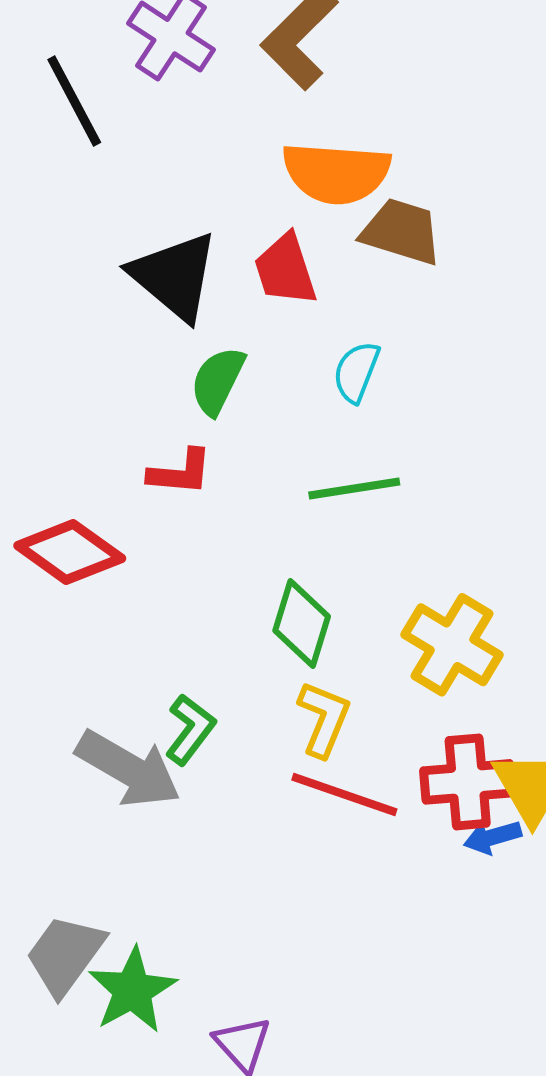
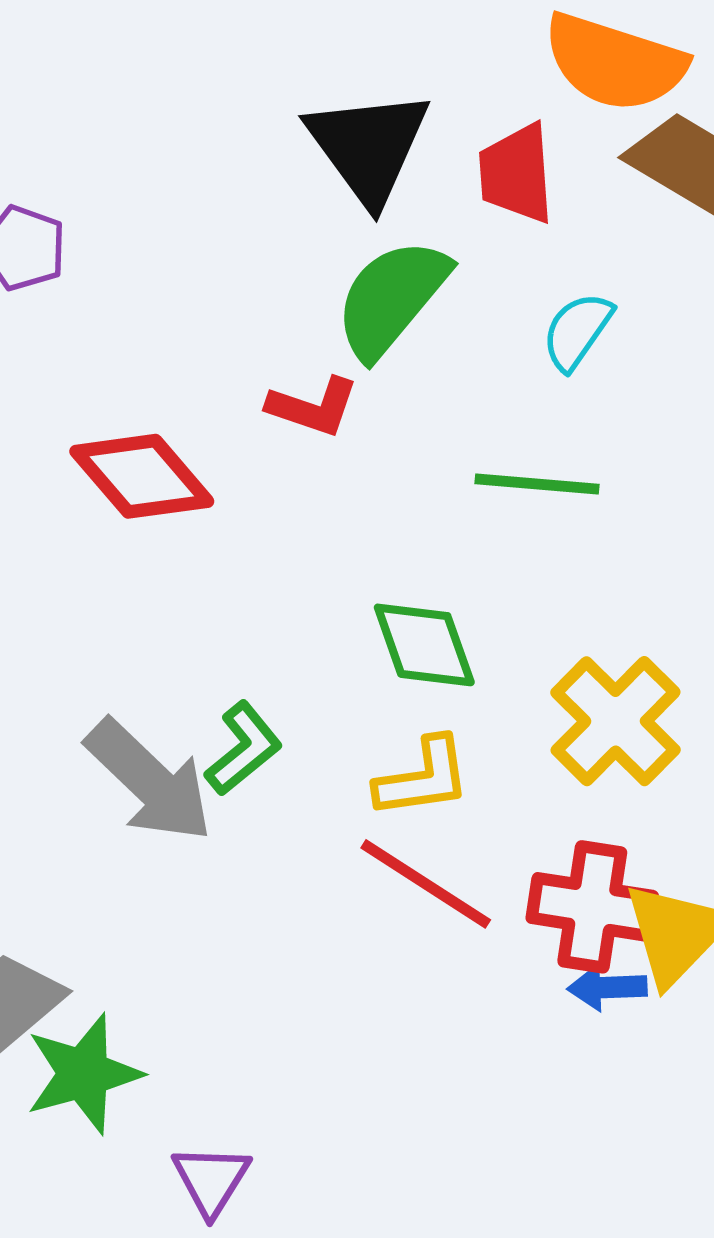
green semicircle: (218, 381) -> (392, 298), size x1.4
green diamond: (302, 624) -> (424, 645), turned -50
yellow L-shape: (324, 719) -> (423, 778), turned 46

